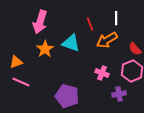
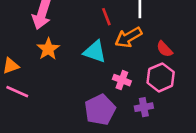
cyan triangle: (71, 43) -> (95, 52), moved
purple pentagon: (67, 96) -> (100, 110), moved, turned 30

